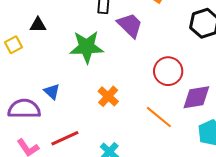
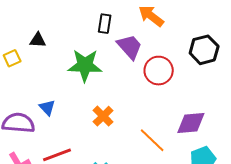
red circle: (168, 71) -> (159, 71), moved

